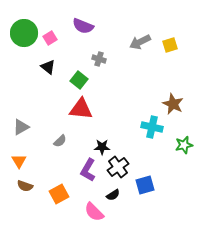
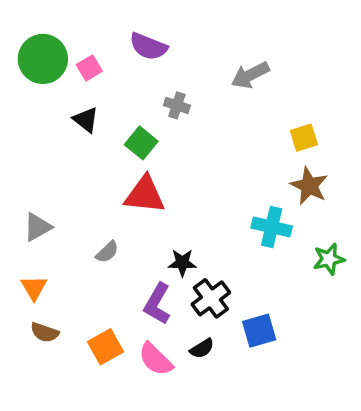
yellow square: (170, 45) -> (304, 138), moved
pink semicircle: (94, 212) -> (155, 359), moved

